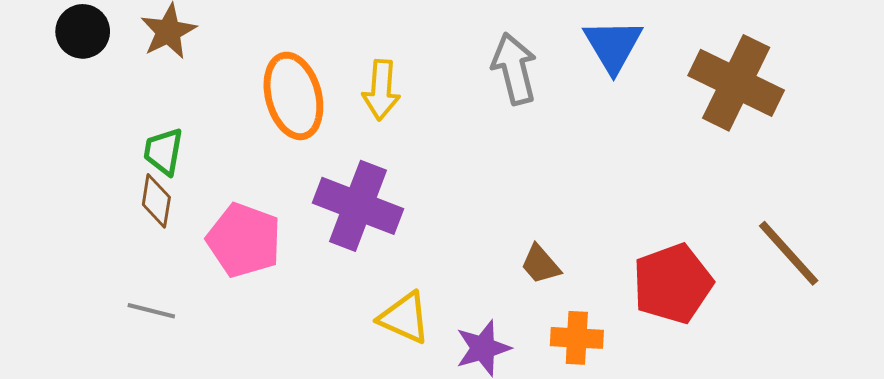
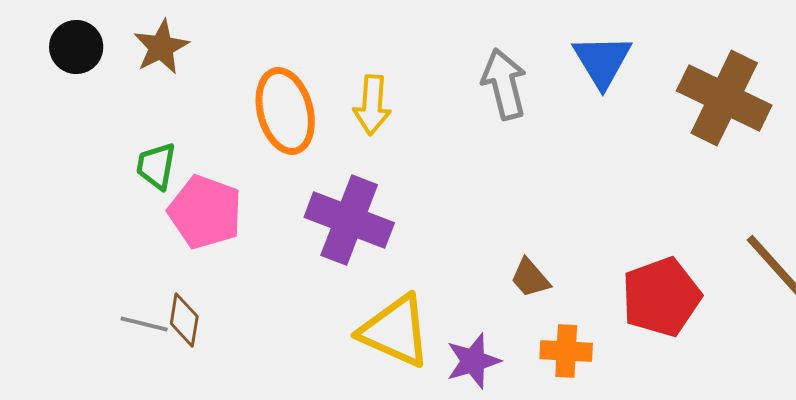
brown diamond: (156, 201) -> (184, 320), moved
pink pentagon: (244, 240) -> (205, 212), moved
yellow triangle: (404, 318) -> (395, 331), size x1.4

